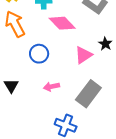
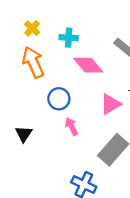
pink arrow: (51, 87) -> (71, 126), moved, turned 70

